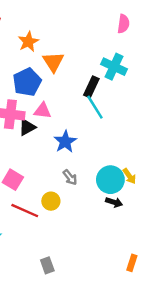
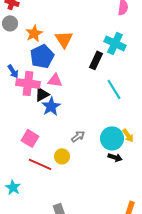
orange star: (28, 42) -> (34, 33), moved
cyan line: (95, 107) -> (114, 89), moved
blue star: (65, 142) -> (51, 106), moved
gray arrow: (70, 177) -> (78, 136), turned -88

